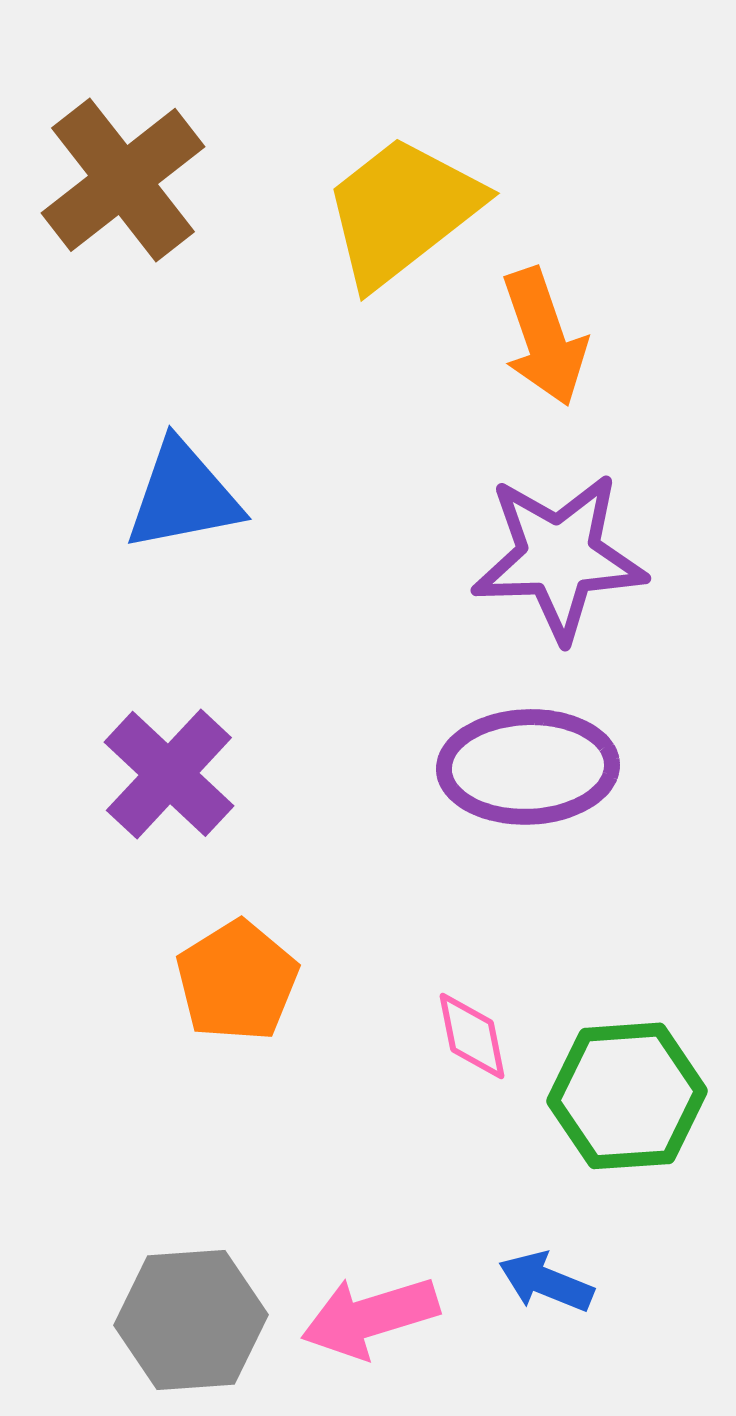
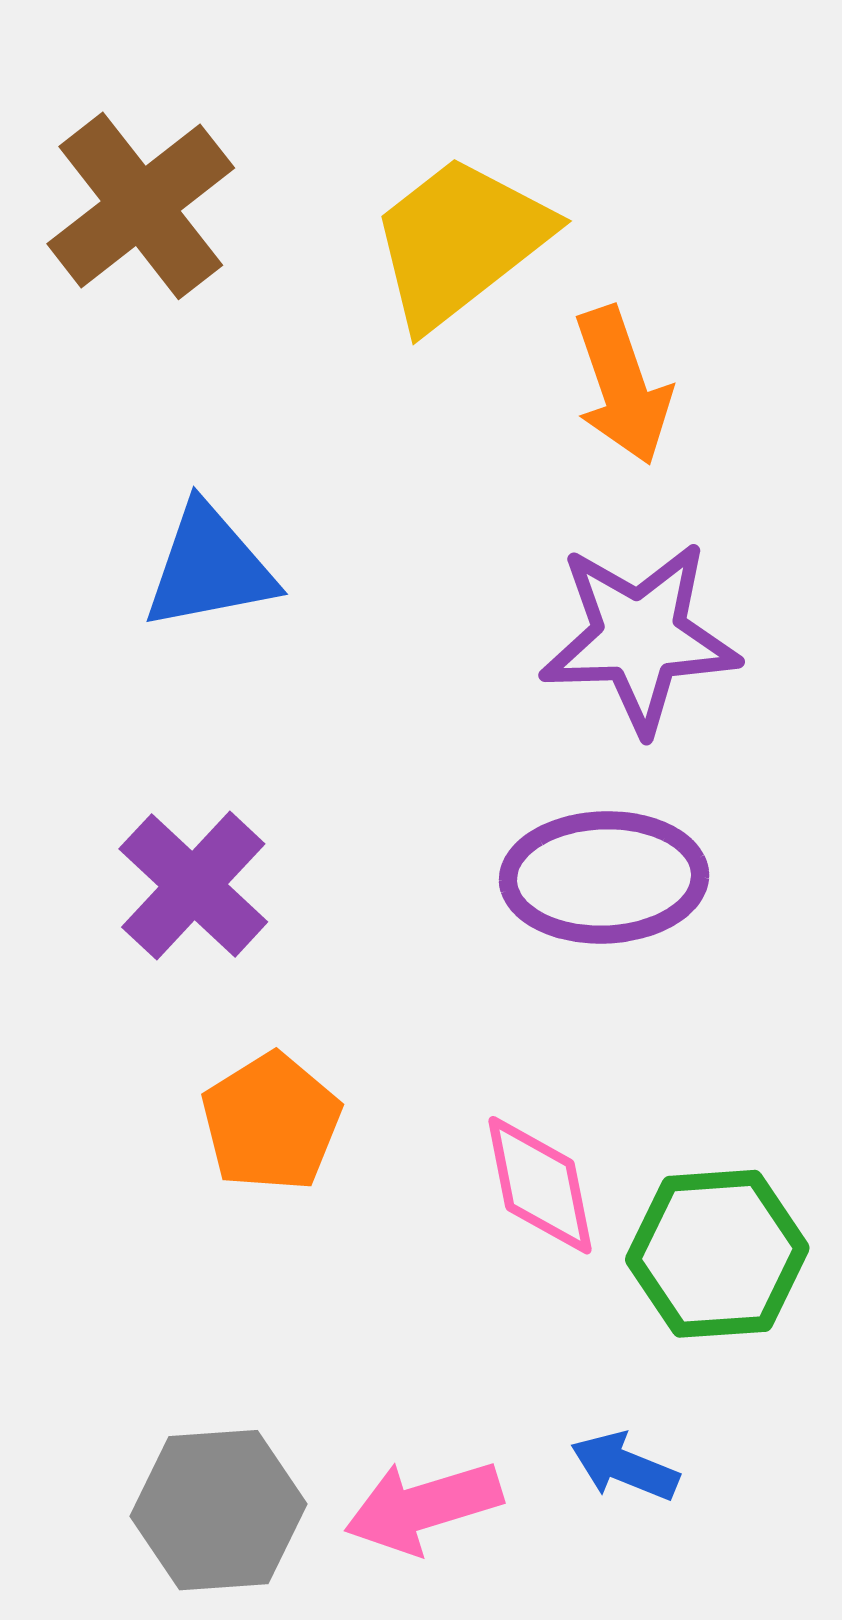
pink diamond: (472, 1036) -> (540, 1185), size x1.4

